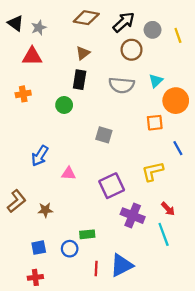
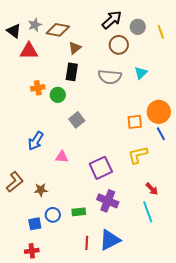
brown diamond: (86, 18) -> (58, 30), moved
black triangle: (15, 23) -> (14, 31), moved
orange cross: (23, 94) -> (38, 88), moved
orange circle: (176, 101) -> (159, 112), moved
orange square: (155, 123) -> (135, 122), moved
gray square: (104, 135) -> (77, 120), moved, turned 35
purple cross: (133, 216) -> (108, 201), moved
blue circle: (70, 249) -> (53, 215), moved

